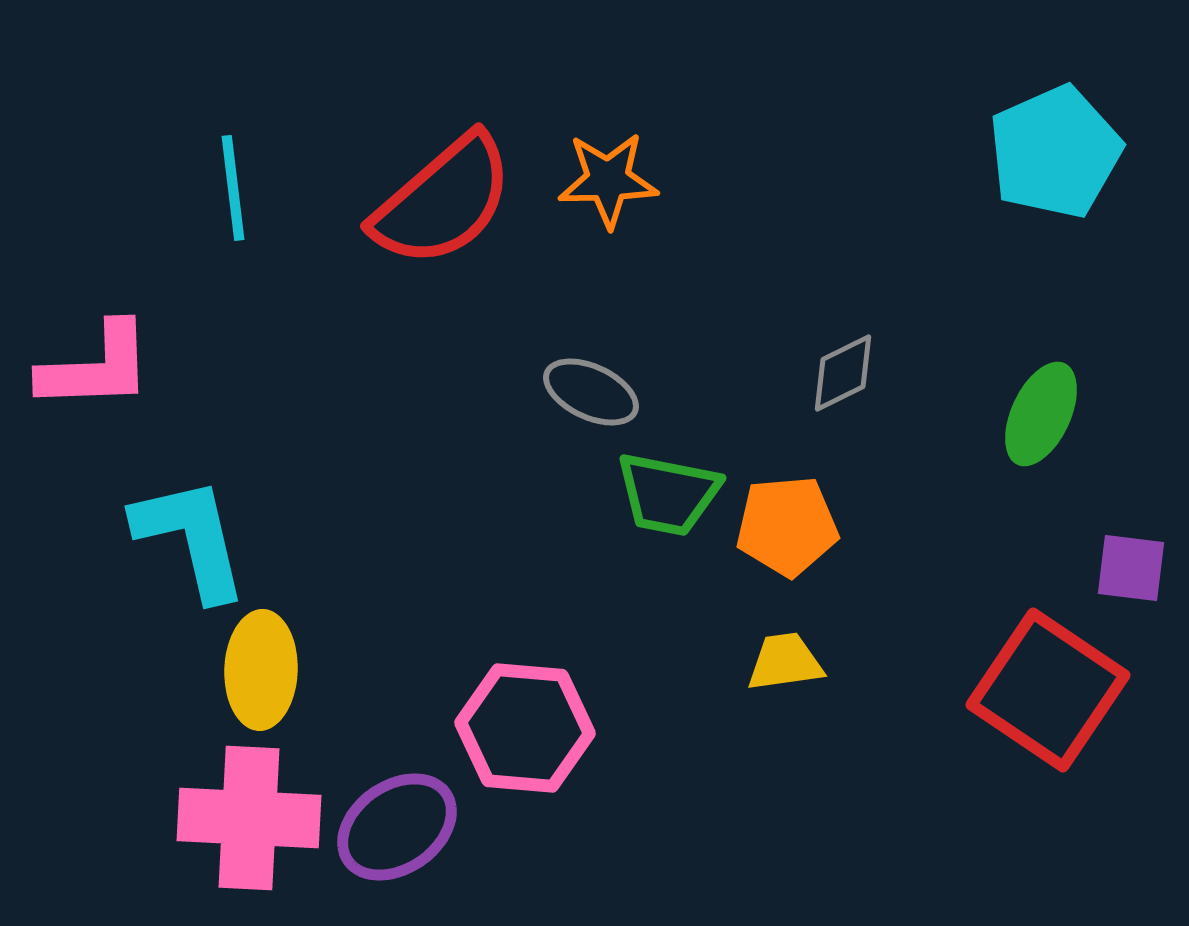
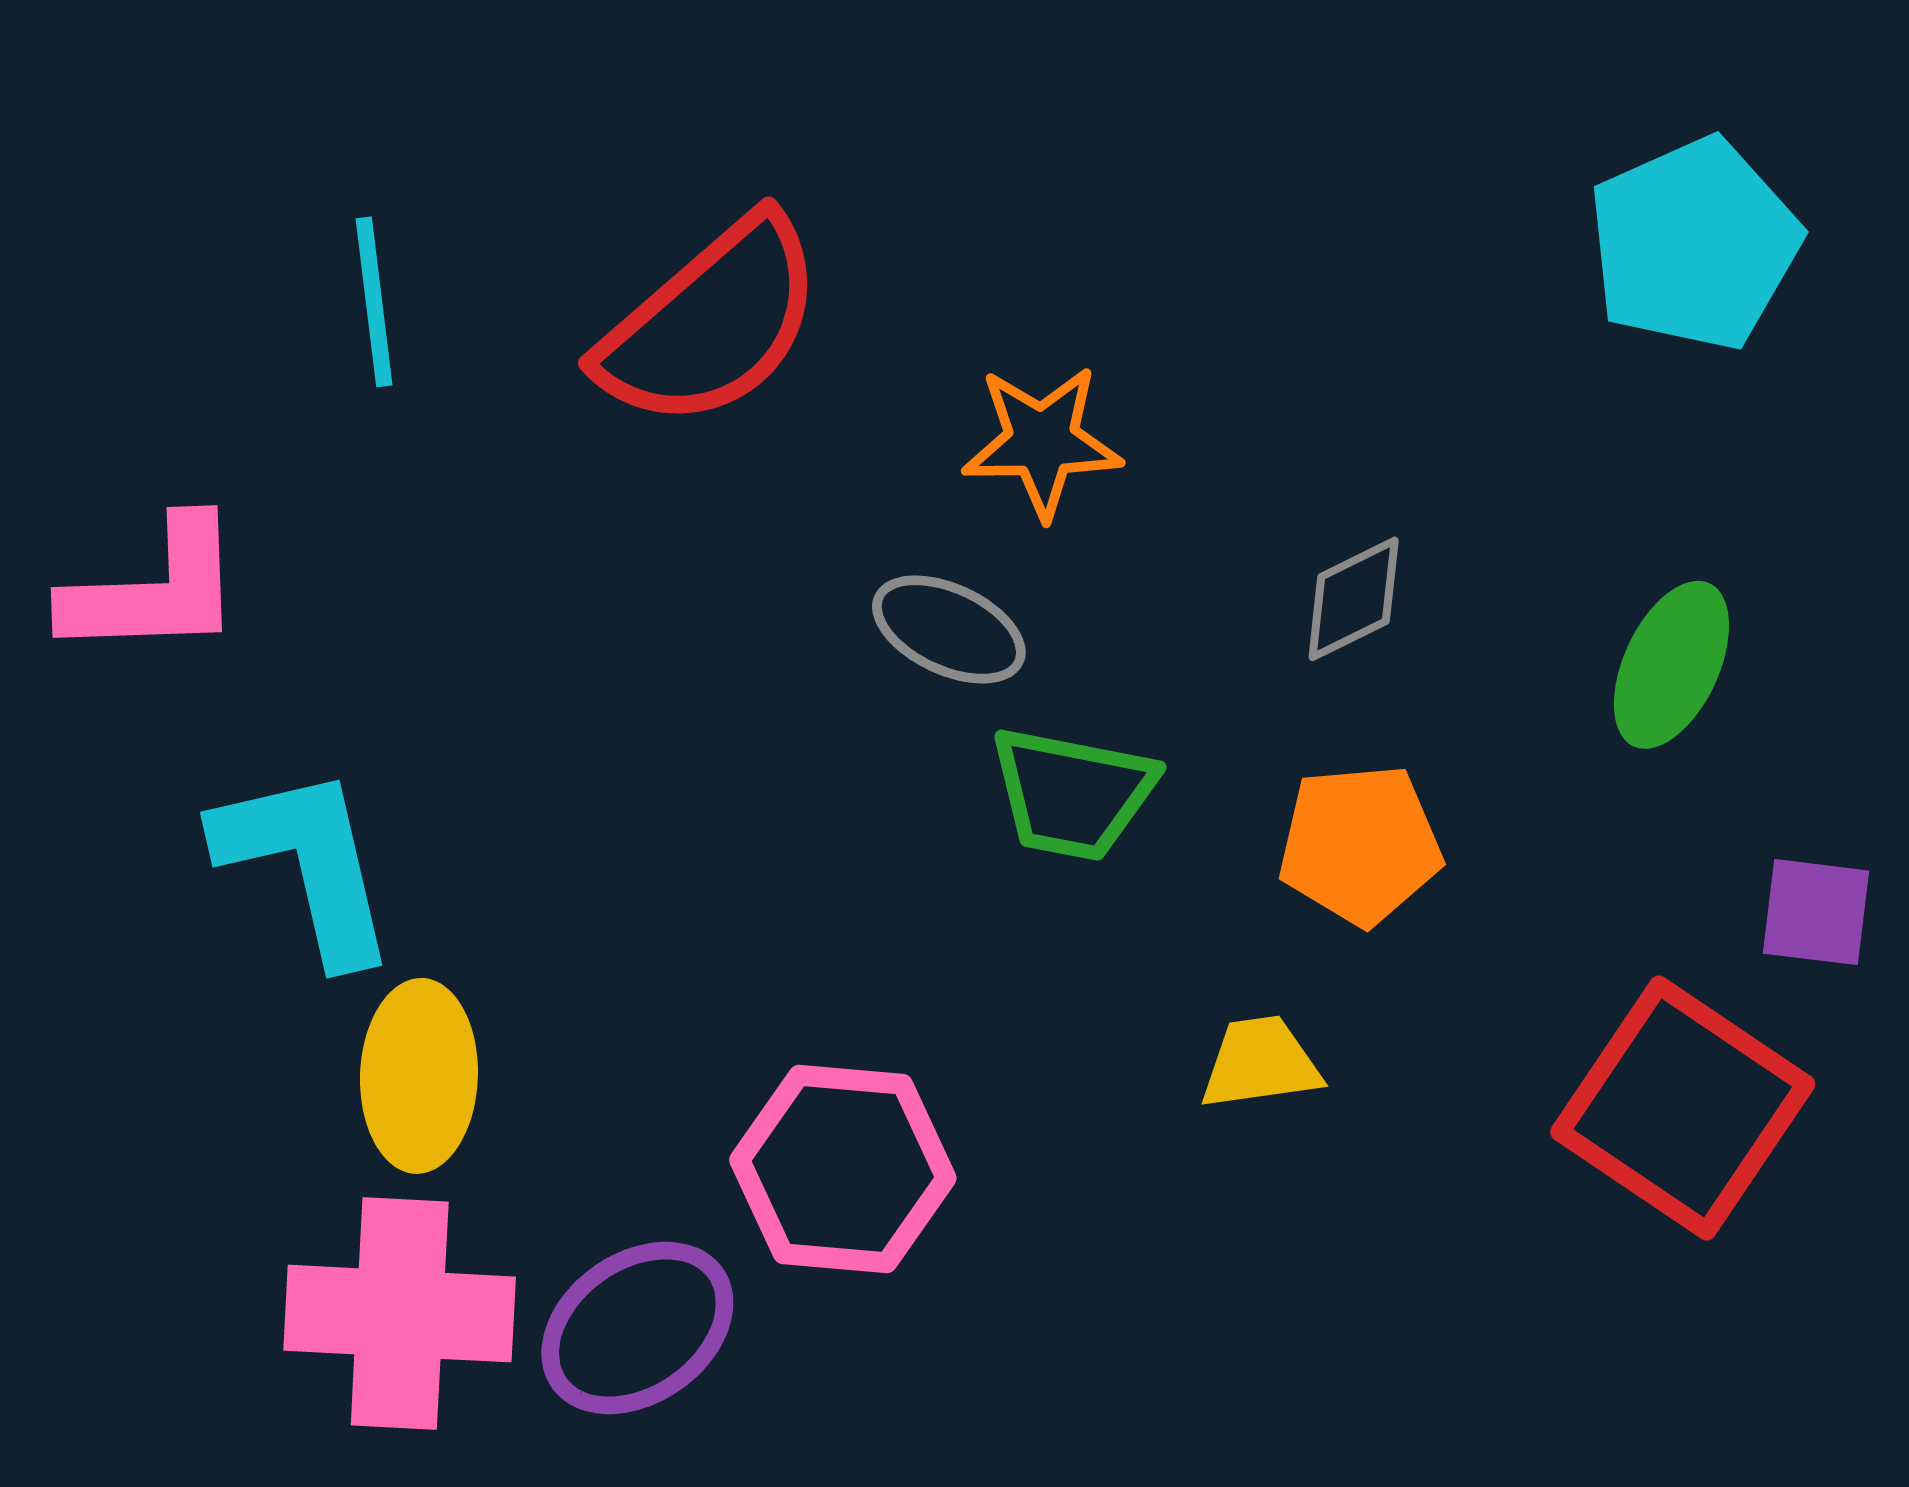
orange star: (608, 180) -> (1042, 442), moved
orange pentagon: (787, 526) -> (1360, 845), moved

